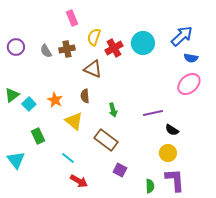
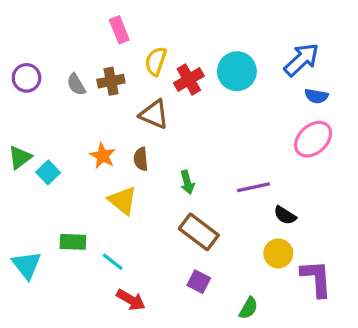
orange star: (55, 100) -> (103, 156), moved
green rectangle: (38, 136) -> (73, 242), moved, turned -63
brown rectangle: (106, 140) -> (199, 232), moved
purple L-shape: (175, 180) -> (316, 278), moved
green semicircle: (150, 186) -> (248, 308), turned 32

